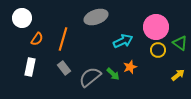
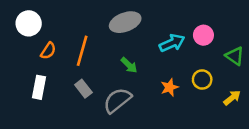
pink circle: (156, 27) -> (203, 35), size x0.6
cyan arrow: (123, 41) -> (172, 43), moved
yellow circle: (158, 50) -> (202, 80), moved
green arrow: (113, 74) -> (129, 65), moved

